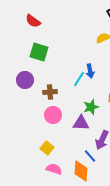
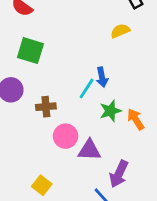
green star: (91, 107) -> (110, 111), moved
pink circle: (53, 115) -> (66, 136), moved

